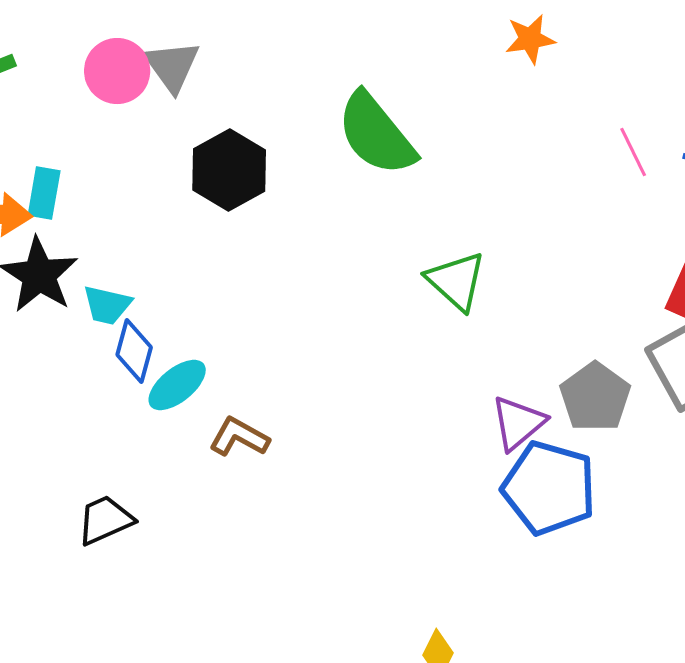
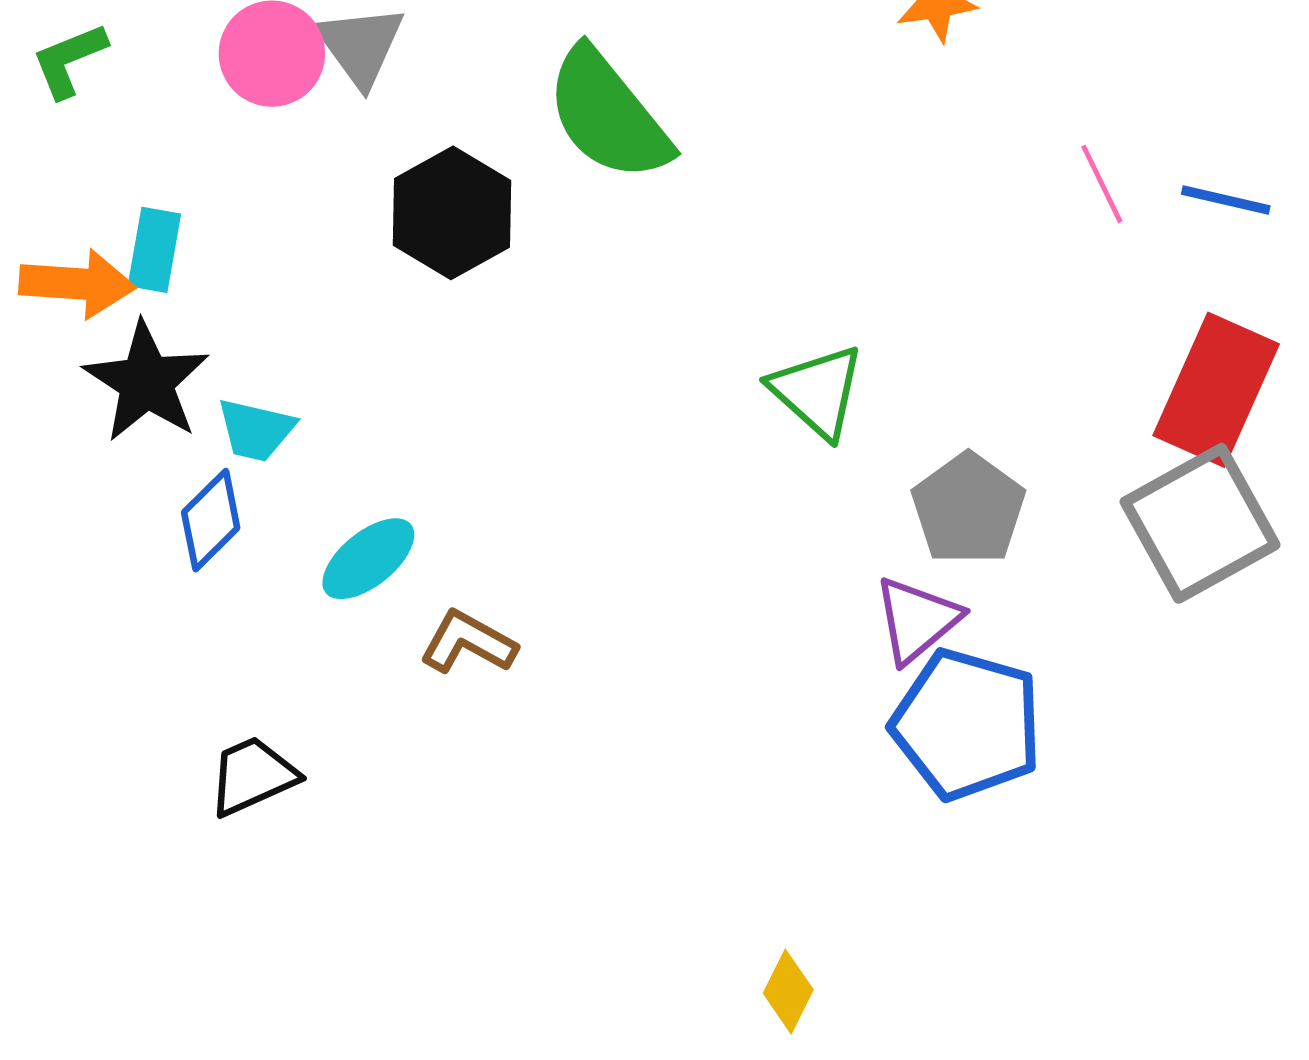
green semicircle: (376, 134) -> (608, 115), moved
blue diamond: (134, 351) -> (211, 520), moved, turned 30
gray pentagon: (595, 397) -> (968, 509), moved

